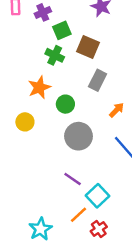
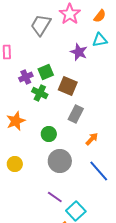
purple cross: (43, 12) -> (26, 77), moved
orange star: (39, 87) -> (16, 121), moved
yellow circle: (25, 122) -> (15, 164), moved

